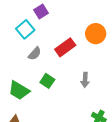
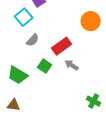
red rectangle: (65, 47) -> (62, 46), moved
gray arrow: (85, 80) -> (72, 65), moved, turned 120

